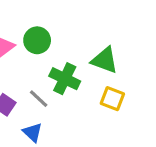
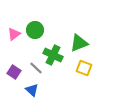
green triangle: (105, 60) -> (79, 43), turned -42

